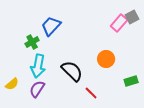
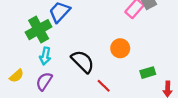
green cross: (32, 42) -> (39, 30), size x1.6
cyan arrow: (38, 66) -> (45, 56), size x0.7

